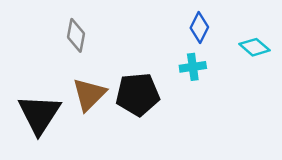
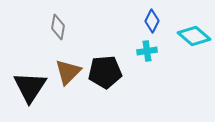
cyan diamond: (254, 47) -> (194, 36), size x1.4

